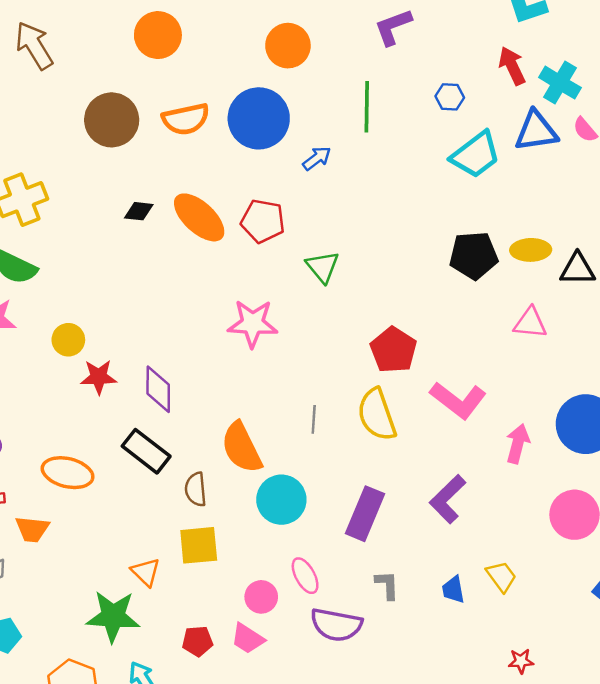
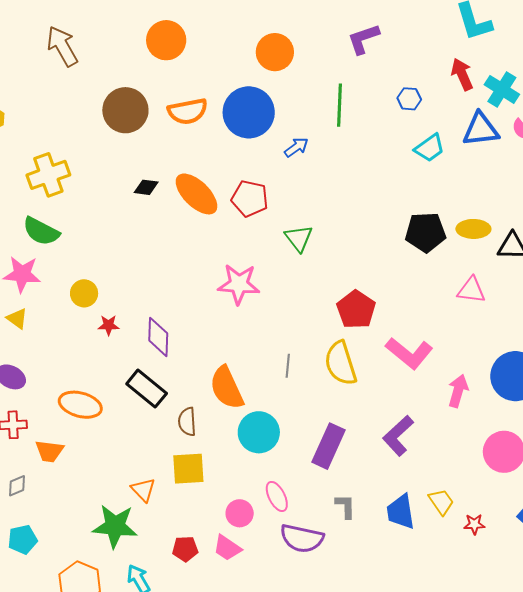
cyan trapezoid: (476, 155) -> (430, 148), size x0.7
red star: (99, 377) -> (109, 325), size x0.7
blue trapezoid: (453, 590) -> (401, 512), size x1.5
red star: (521, 661) -> (474, 524), moved

